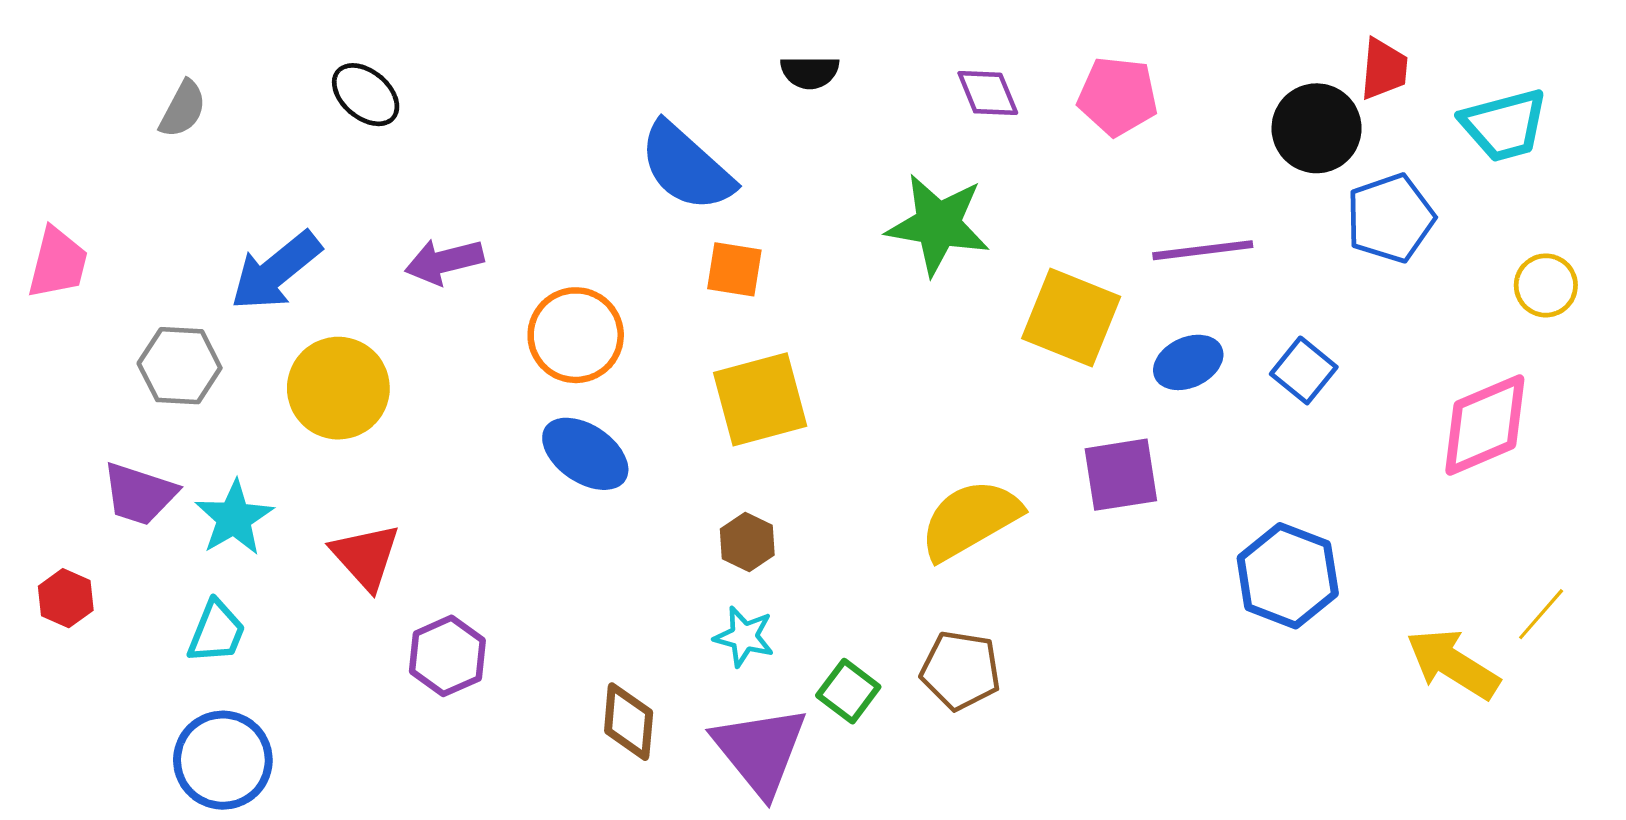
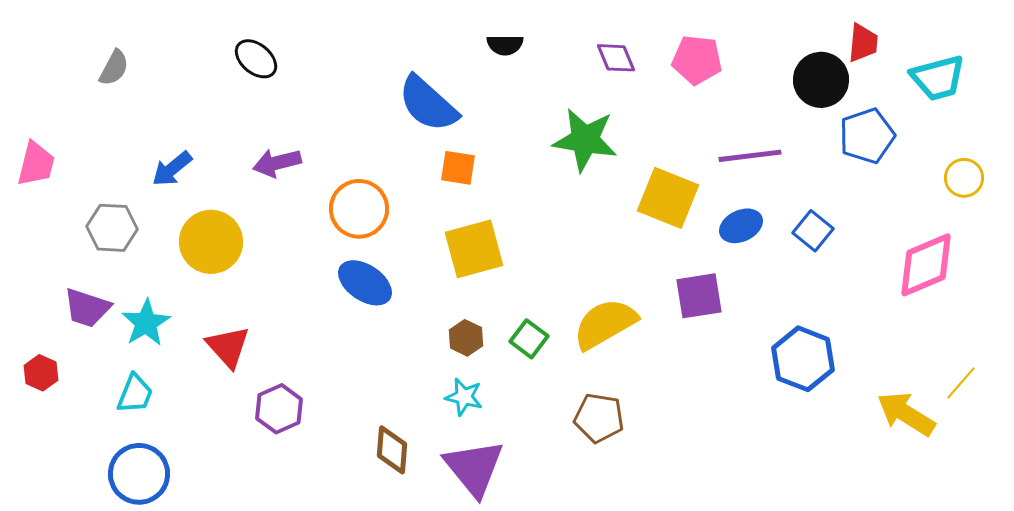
black ellipse: (366, 95) -> (256, 59), moved
blue arrow: (276, 271) -> (172, 169), size x0.7
green square: (848, 691) -> (529, 339), moved

